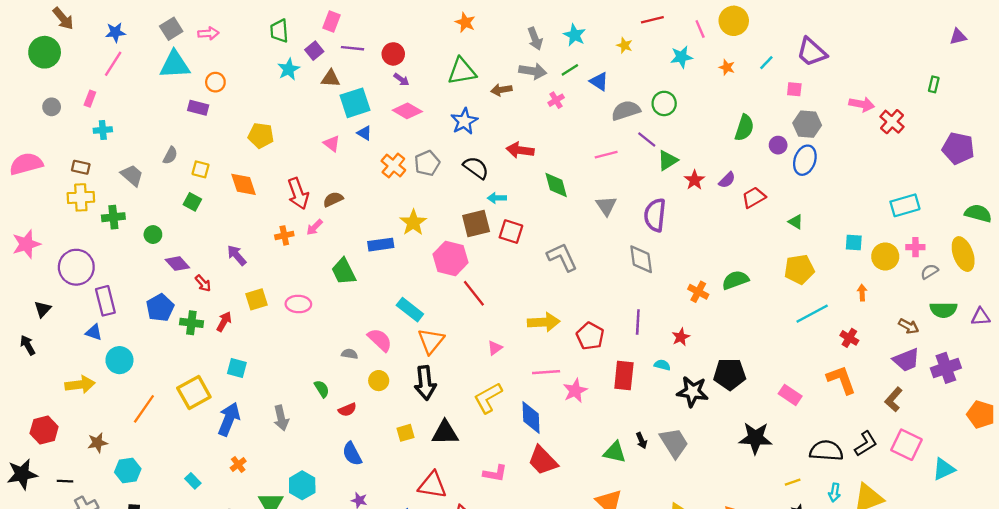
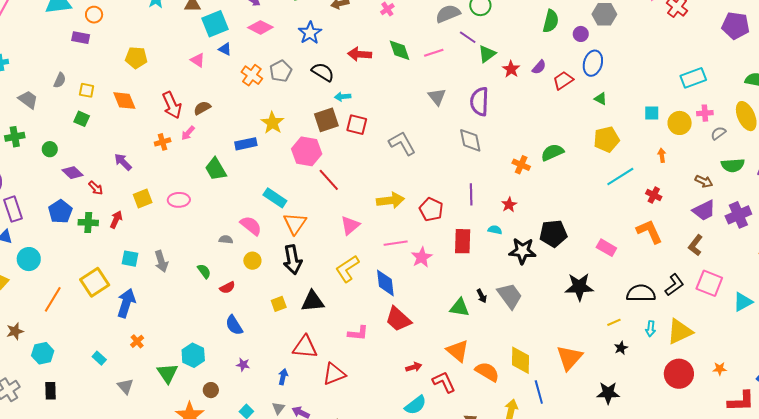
blue ellipse: (805, 160) -> (593, 63), moved
green diamond: (556, 185) -> (399, 50), moved
pink triangle: (495, 348) -> (350, 225), size x1.5
gray arrow: (281, 418) -> (161, 261), moved

